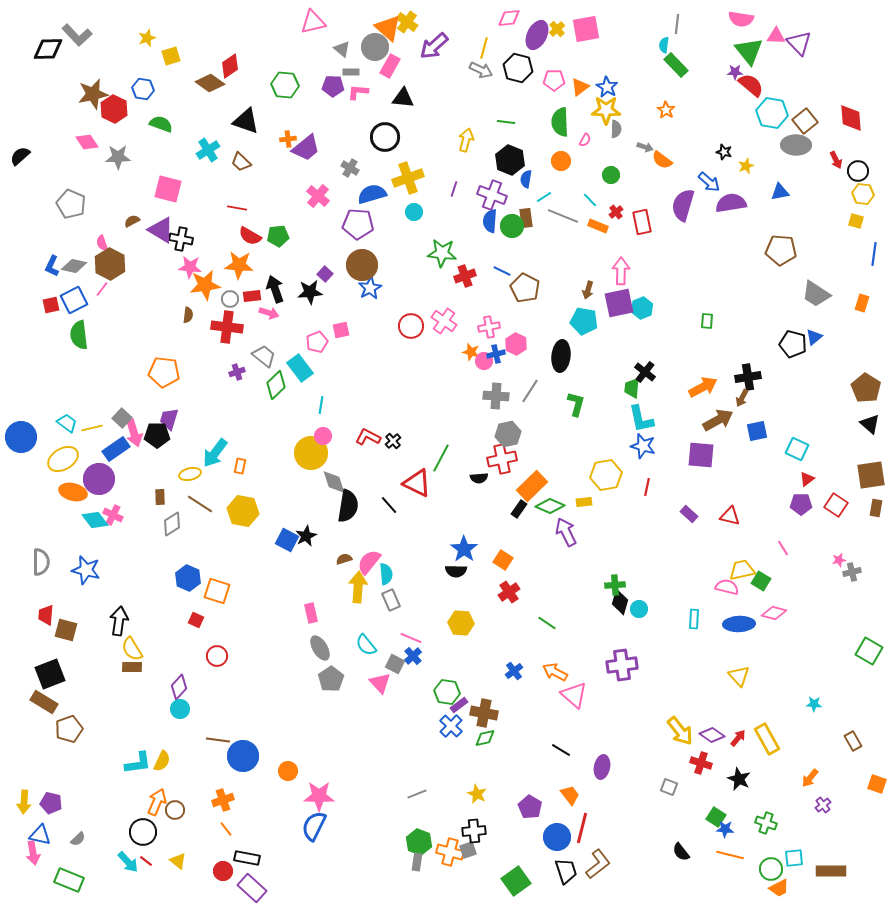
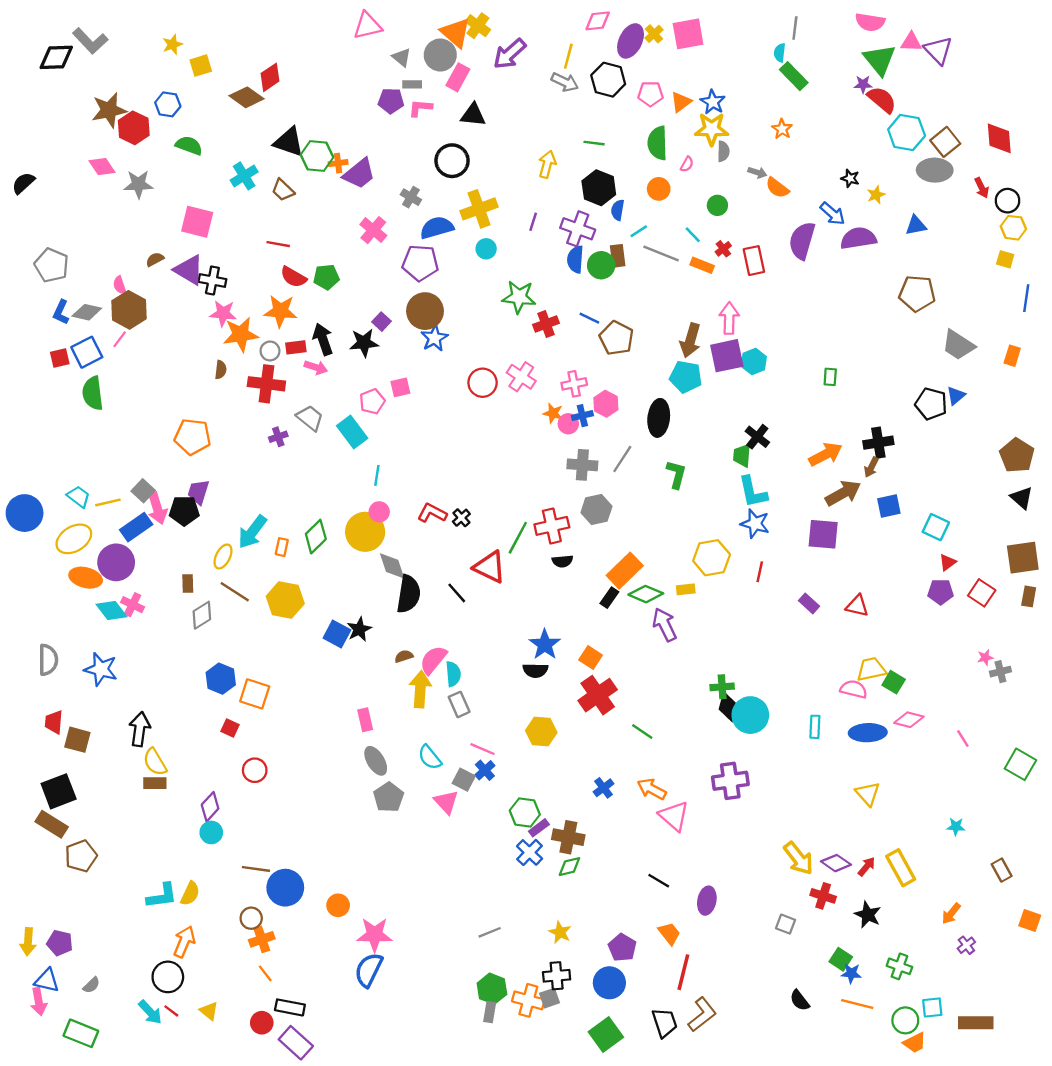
green hexagon: (285, 85) -> (317, 156), moved
gray pentagon: (71, 204) -> (52, 265), moved
brown arrow: (588, 290) -> (690, 340), size x1.6
green diamond: (276, 385) -> (316, 537), moved
red cross: (502, 459) -> (552, 526), moved
yellow ellipse: (190, 474) -> (223, 556), turned -50
pink line: (783, 548) -> (963, 739), moved
red cross: (509, 592) -> (598, 695), size x1.5
cyan circle: (639, 609) -> (750, 715), size x1.8
brown circle: (175, 810) -> (251, 918), moved
blue circle: (557, 837) -> (609, 983), moved

